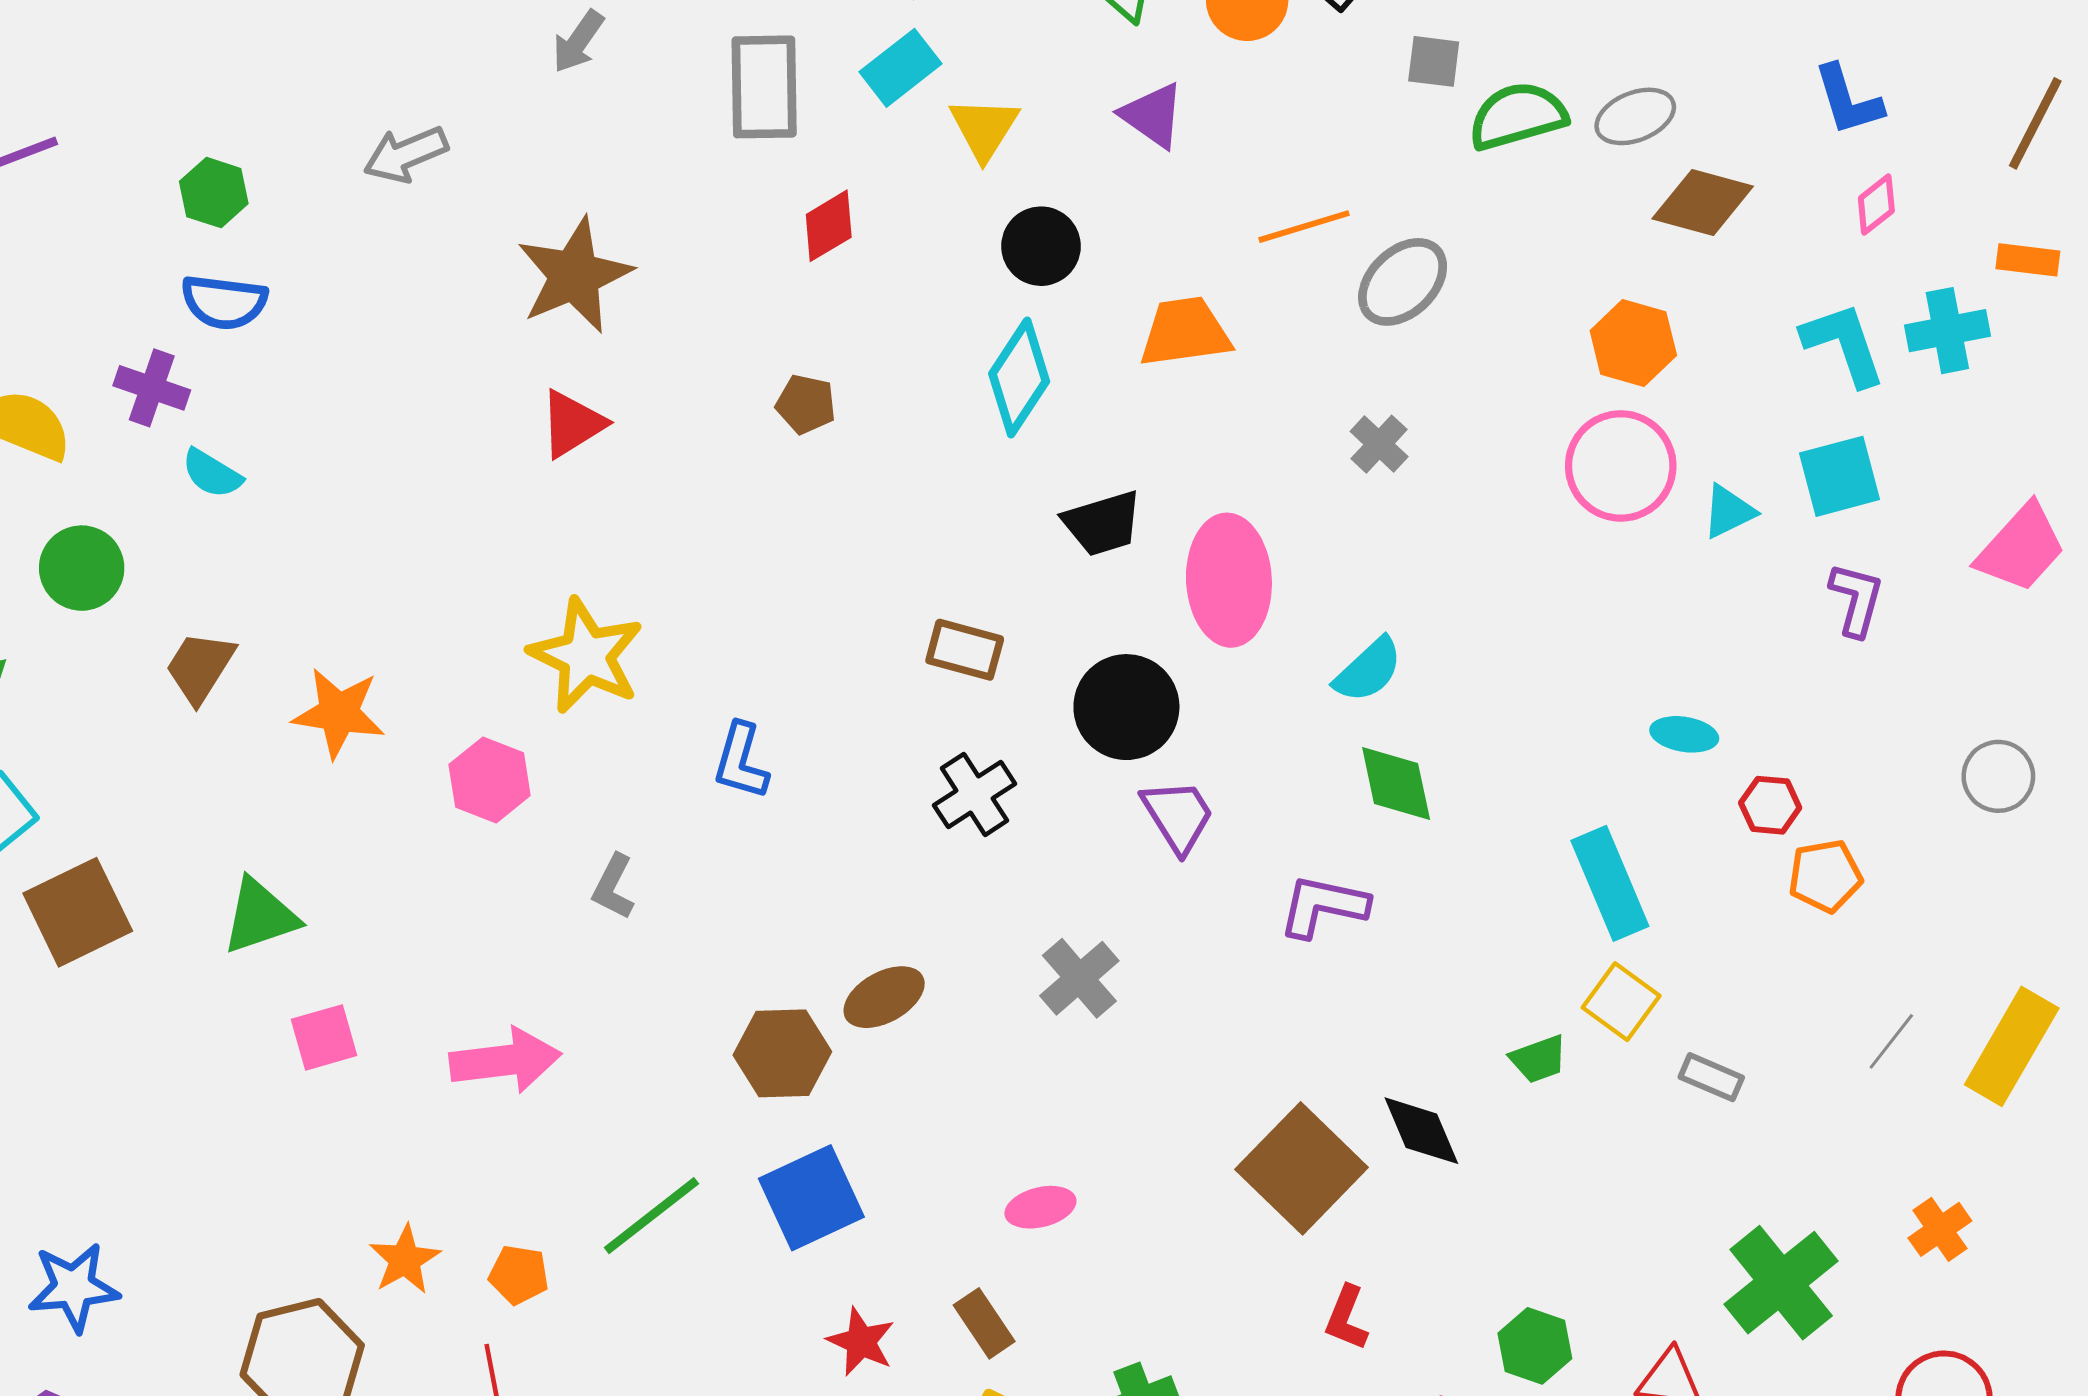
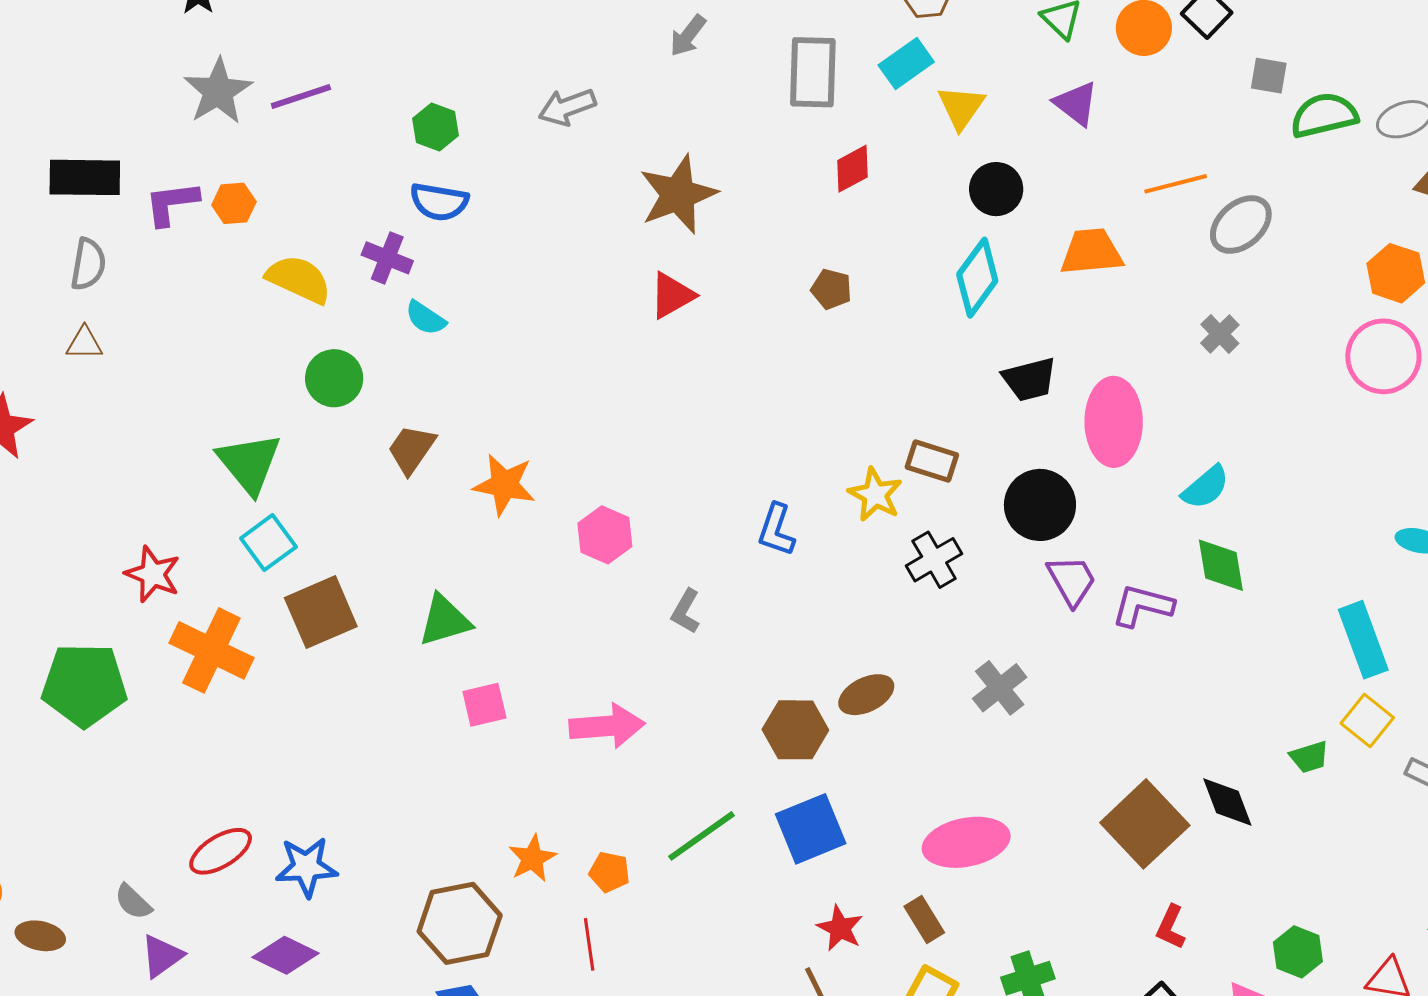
yellow star: (586, 656) -> (875, 495), moved, size x0.7
purple L-shape: (1323, 906) -> (1142, 606), moved
pink ellipse: (1040, 1207) -> (966, 842), size x1.8

